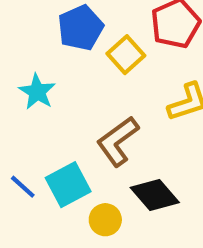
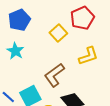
blue pentagon: (81, 28) -> (19, 20), moved

